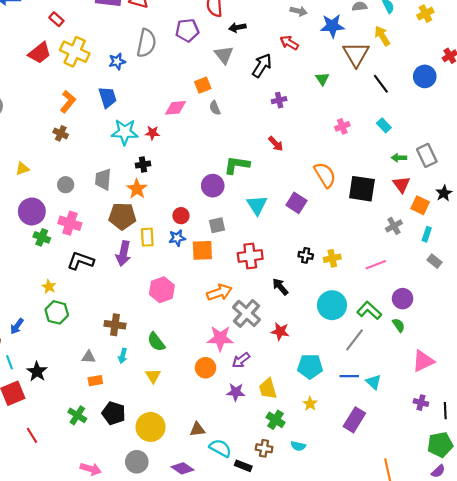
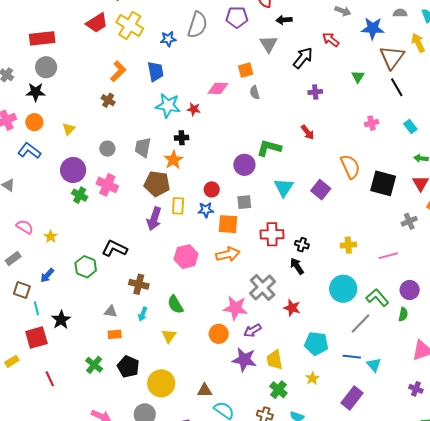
black line: (381, 84) -> (397, 87), moved
yellow triangle: (22, 169) -> (69, 129), turned -32
black cross: (306, 255) -> (302, 245), moved
black L-shape: (81, 261) -> (115, 249), moved
yellow star: (49, 287) -> (51, 237), moved
orange arrow: (219, 292) -> (228, 254), moved
green semicircle: (399, 325) -> (403, 314), turned 40
purple star: (236, 392) -> (244, 360), size x1.4

